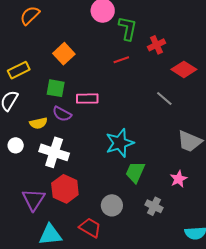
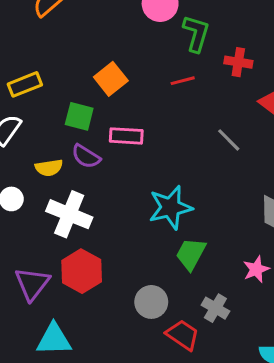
red cross: (157, 45) -> (238, 62), turned 30
orange square: (64, 54) -> (111, 79), moved
gray line: (164, 99) -> (229, 140), moved
red trapezoid: (90, 228) -> (183, 335), moved

